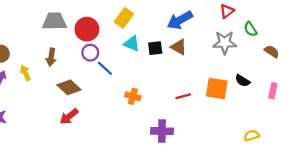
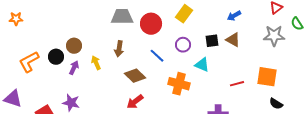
blue arrow: (180, 20) -> (234, 16), size x0.6
cyan triangle: (132, 44) -> (202, 65), moved
purple circle: (90, 53) -> (183, 45), moved
blue line: (105, 68) -> (157, 56), moved
black semicircle: (243, 81) -> (276, 104), moved
orange cross: (133, 96) -> (179, 84), moved, size x1.5

